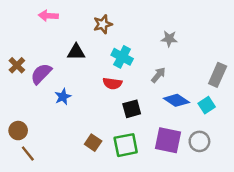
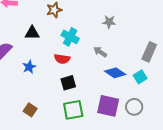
gray arrow: (158, 75) -> (100, 52), turned -96
blue star: (63, 97) -> (29, 67), moved
black square: (132, 109) -> (68, 83), moved
brown square: (93, 143) -> (30, 110), moved

